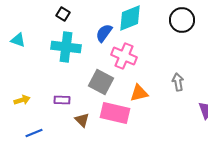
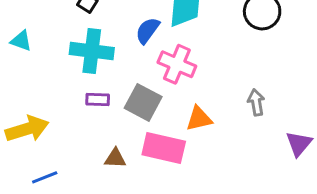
yellow arrow: (22, 100) -> (27, 129), size x1.8
purple rectangle: (62, 100) -> (98, 100), moved
brown triangle: (82, 120) -> (115, 158), turned -42

